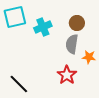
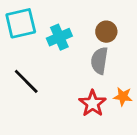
orange star: (89, 57) -> (123, 96), moved
black line: (19, 84) -> (26, 81), moved

